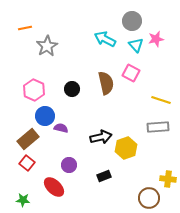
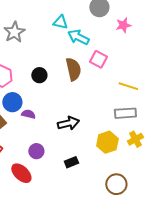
cyan arrow: (105, 39) -> (78, 37), moved
cyan triangle: (136, 45) -> (60, 22), moved, turned -35
yellow hexagon: (126, 148) -> (107, 142), moved
yellow cross: (168, 179) -> (135, 139), moved, turned -35

